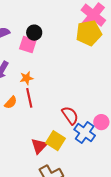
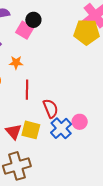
red line: (29, 98) -> (27, 90), moved
yellow square: (55, 141) -> (31, 130), turned -30
red triangle: (39, 146) -> (14, 132), turned -36

